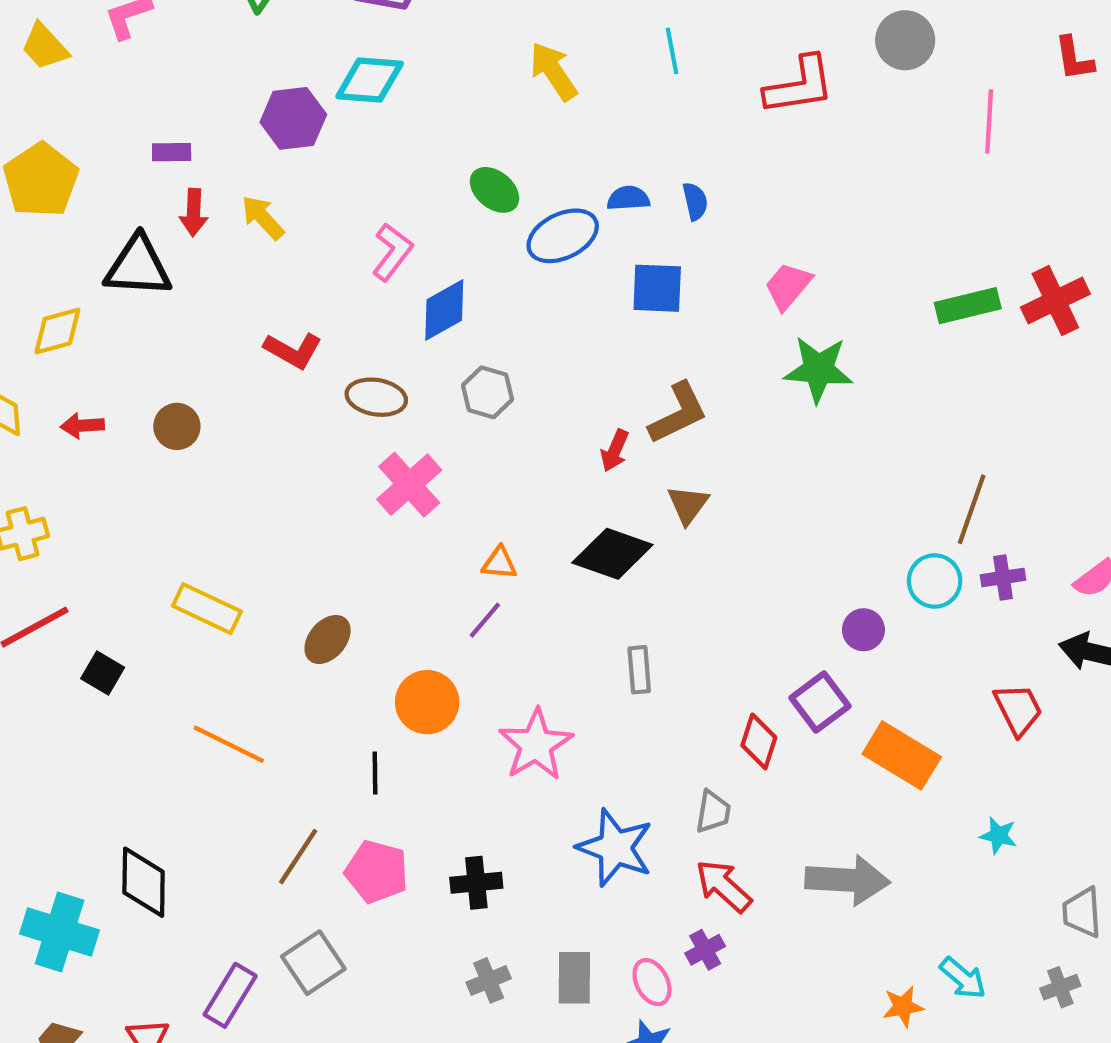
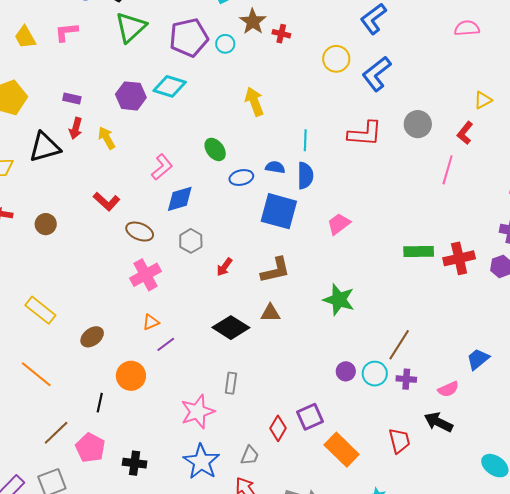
cyan line: (672, 51) -> (305, 140), moved
red L-shape: (1074, 59) -> (465, 133), moved, turned 35
blue semicircle: (695, 201) -> (305, 176), size x1.5
blue ellipse: (563, 236) -> (241, 177), size x0.7
black triangle: (138, 266) -> (45, 147), turned -32
blue square: (657, 288) -> (279, 211), size x1.4
green star: (818, 369) -> (339, 300), moved
red arrow: (615, 451) -> (224, 267), moved
brown triangle: (688, 505) -> (270, 313), turned 40
orange triangle: (499, 563) -> (151, 322), moved, turned -42
purple circle: (863, 630) -> (346, 371), moved
pink star: (536, 745) -> (198, 412), moved

